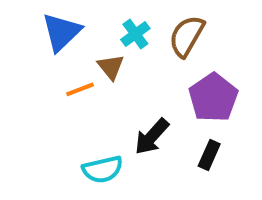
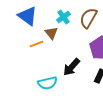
blue triangle: (62, 32) -> (27, 16), turned -40

